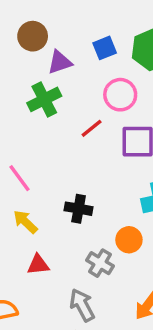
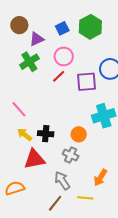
pink circle: (120, 95) -> (64, 56), moved
black cross: (79, 209) -> (46, 134), moved
orange circle: (129, 240) -> (79, 134), moved
red triangle: (38, 265) -> (34, 159), size x1.6

